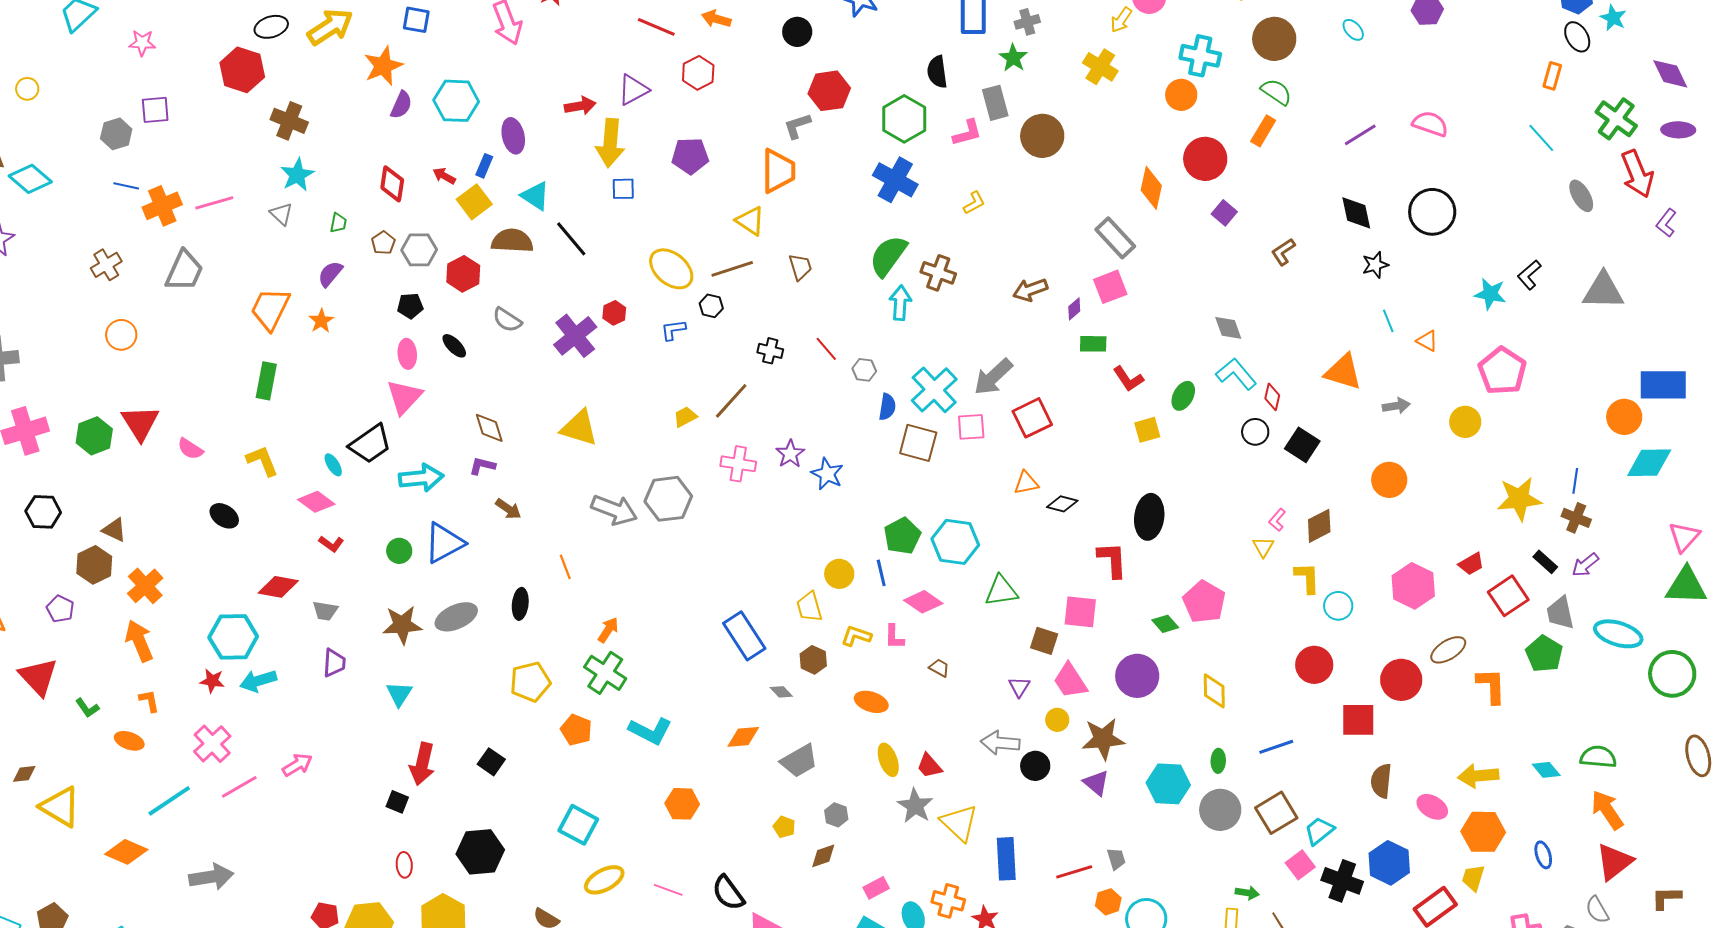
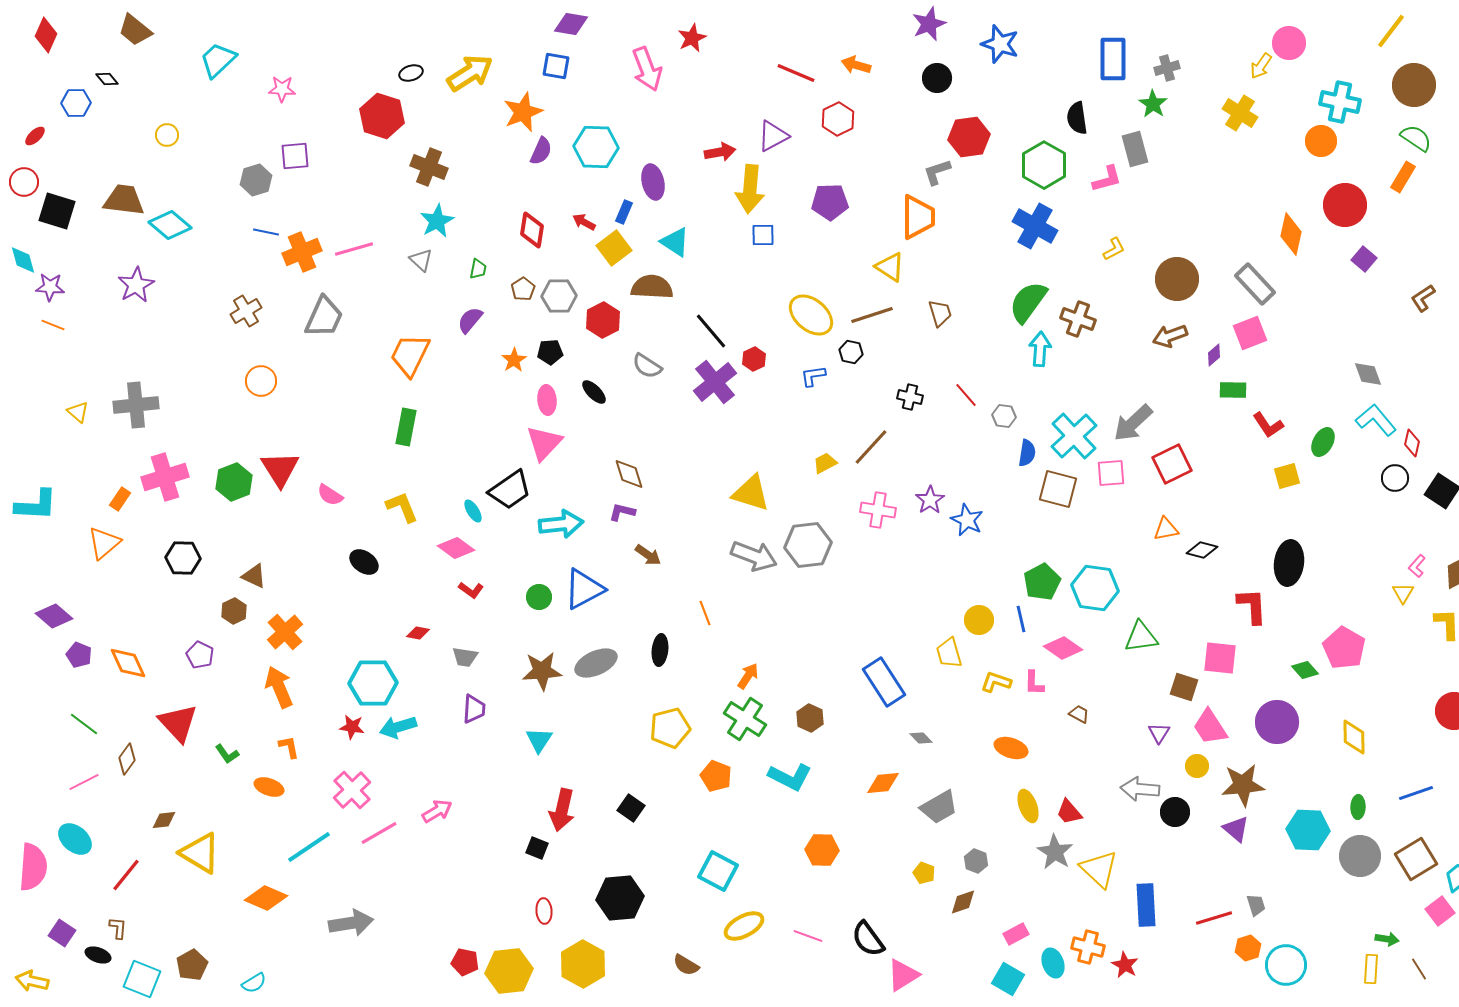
black ellipse: (271, 27) -> (411, 73), size x0.7
brown circle: (1042, 136) -> (1177, 279), moved
black line: (571, 239) -> (711, 331), moved
orange star: (321, 321) -> (514, 360), moved
yellow triangle: (579, 428) -> (751, 493), moved
brown hexagon: (94, 565) -> (234, 611), size x0.7
red diamond: (278, 587) -> (418, 633), size x0.6
brown hexagon: (813, 660) -> (810, 718), moved

